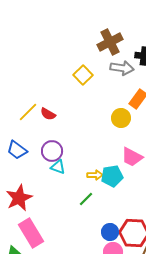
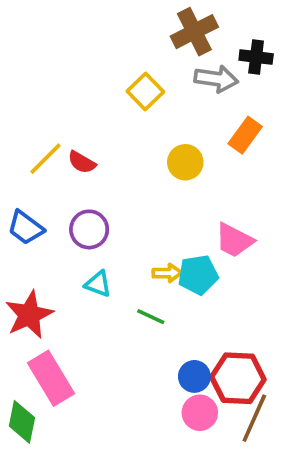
yellow circle: (121, 118) -> (185, 162), moved
cyan triangle: (58, 167) -> (98, 284), moved
green line: (86, 199) -> (151, 317), turned 70

